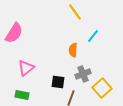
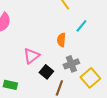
pink triangle: (26, 68) -> (31, 56), moved
black square: (58, 82) -> (46, 72), turned 32

